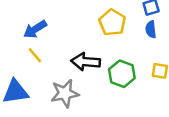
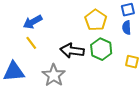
green hexagon: (122, 74) -> (101, 49), moved
gray star: (65, 93) -> (54, 75), turned -30

